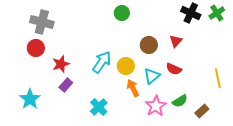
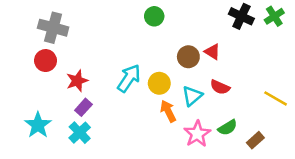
red triangle: (176, 41) -> (212, 52), moved, turned -40
yellow line: (218, 78) -> (276, 98), turned -48
cyan cross: (99, 107) -> (80, 133), moved

